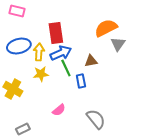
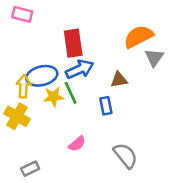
blue ellipse: (19, 46) -> (42, 76), moved
yellow arrow: (39, 52) -> (24, 86), moved
green line: (66, 68) -> (71, 93), moved

